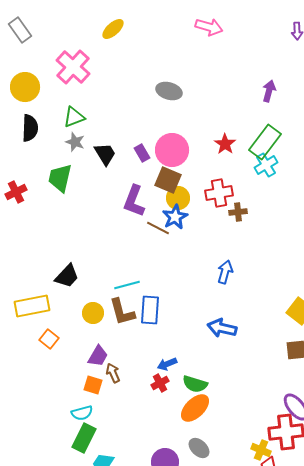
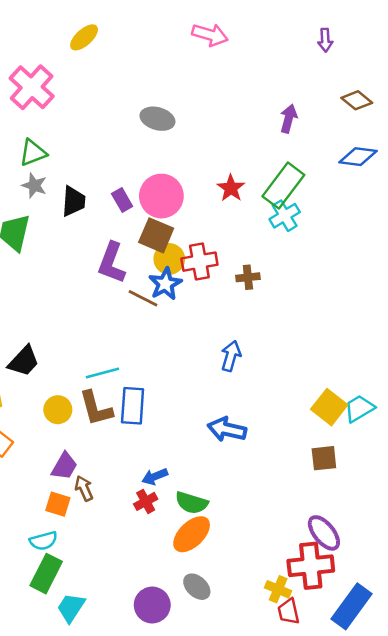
black trapezoid: (105, 154) -> (74, 201), turned 35
red cross: (219, 193) -> (199, 262), moved

